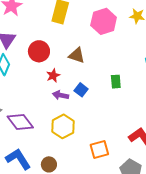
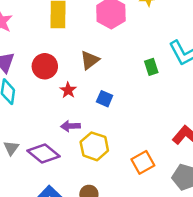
brown triangle: (77, 55) -> (90, 60), turned -42
green rectangle: (116, 82) -> (151, 67), moved
purple arrow: (61, 95) -> (70, 126), moved

